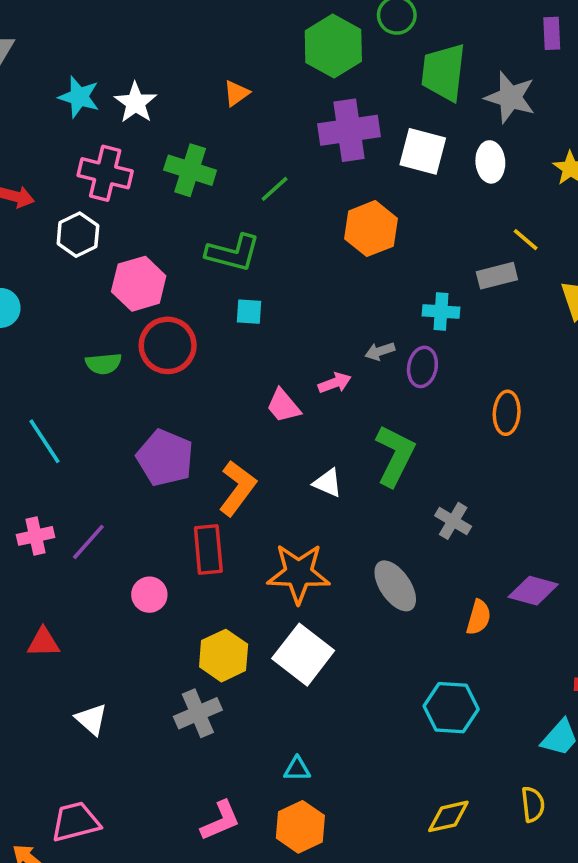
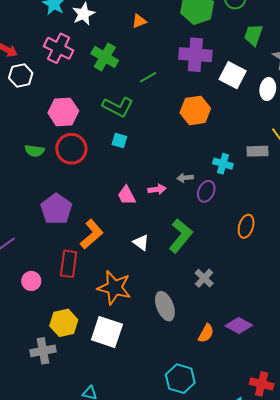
green trapezoid: (444, 72) -> (253, 35), size x0.7
white hexagon: (78, 235) -> (21, 75), moved
white square: (303, 655) -> (107, 332), turned -32

